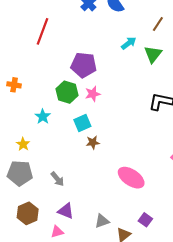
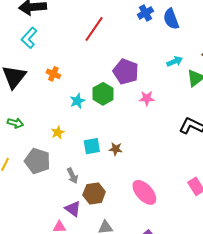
pink star: (93, 94) -> (147, 98), moved
cyan star: (43, 117) -> (77, 101), moved
cyan square: (82, 123) -> (92, 146), moved
yellow star: (23, 144) -> (58, 132), moved
brown hexagon: (28, 213) -> (94, 193), moved

